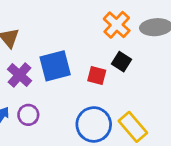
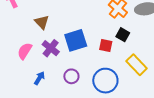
purple circle: (28, 115) -> (71, 76), moved
yellow rectangle: (133, 127) -> (137, 65), moved

